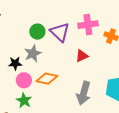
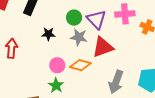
gray star: (33, 54) -> (79, 37), moved, turned 30
red triangle: (82, 56) -> (103, 47), moved, size x1.6
black star: (15, 63) -> (48, 34), moved

